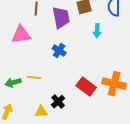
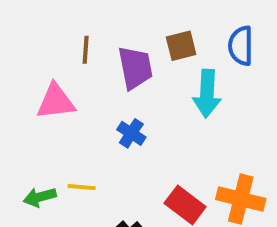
cyan arrow: (97, 31) -> (207, 94), size x1.6

